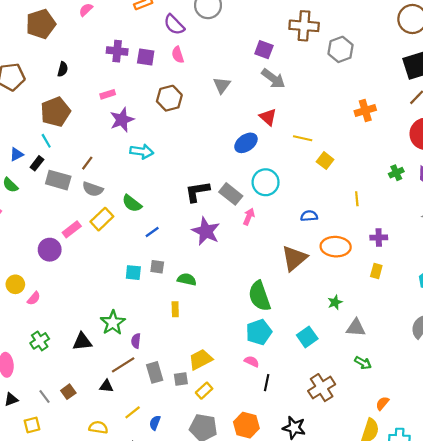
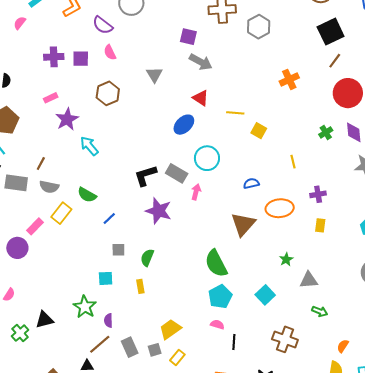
cyan arrow: (142, 151) -> (89, 146), turned -130
cyan square: (133, 273) -> (106, 278), moved
green semicircle: (187, 279) -> (147, 258), turned -72
black triangle: (82, 342) -> (44, 320), moved
brown cross: (322, 388) -> (285, 339), turned -30

